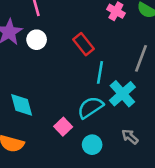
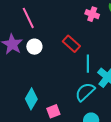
cyan diamond: (22, 105) -> (31, 99), turned 55
pink square: (63, 127) -> (53, 111), moved, turned 32

